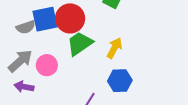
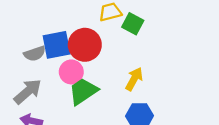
green trapezoid: (80, 44) -> (83, 91), moved
pink circle: (47, 65) -> (71, 72), moved

